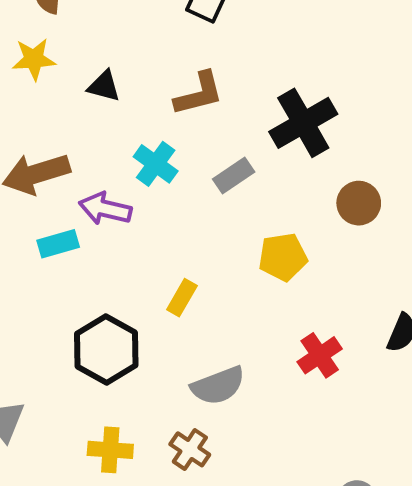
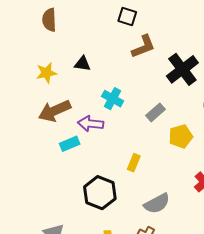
yellow star: (34, 59) -> (46, 73), moved
brown L-shape: (199, 94) -> (143, 46), moved
gray rectangle: (234, 176) -> (156, 112), moved

